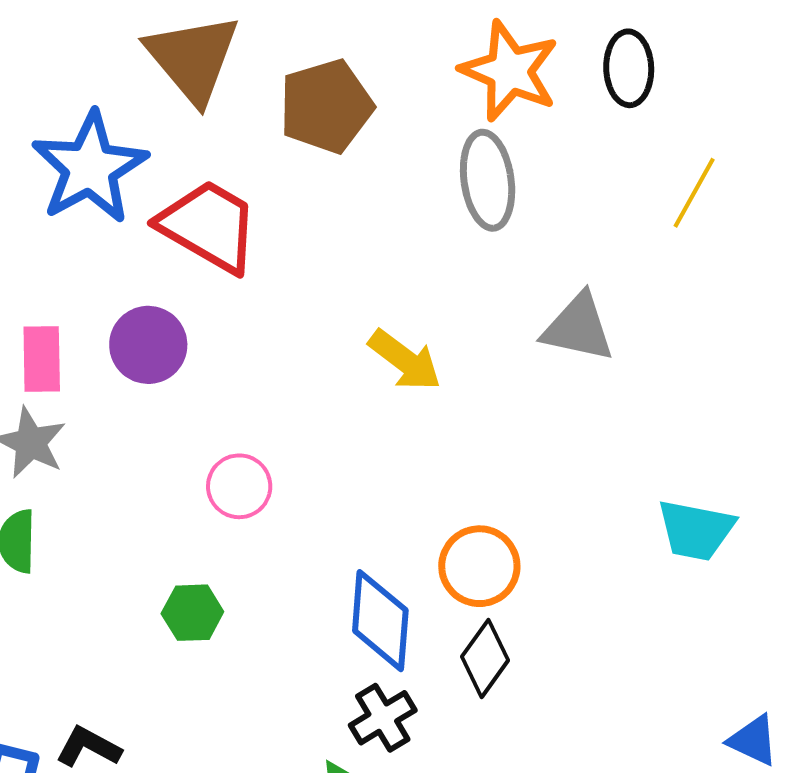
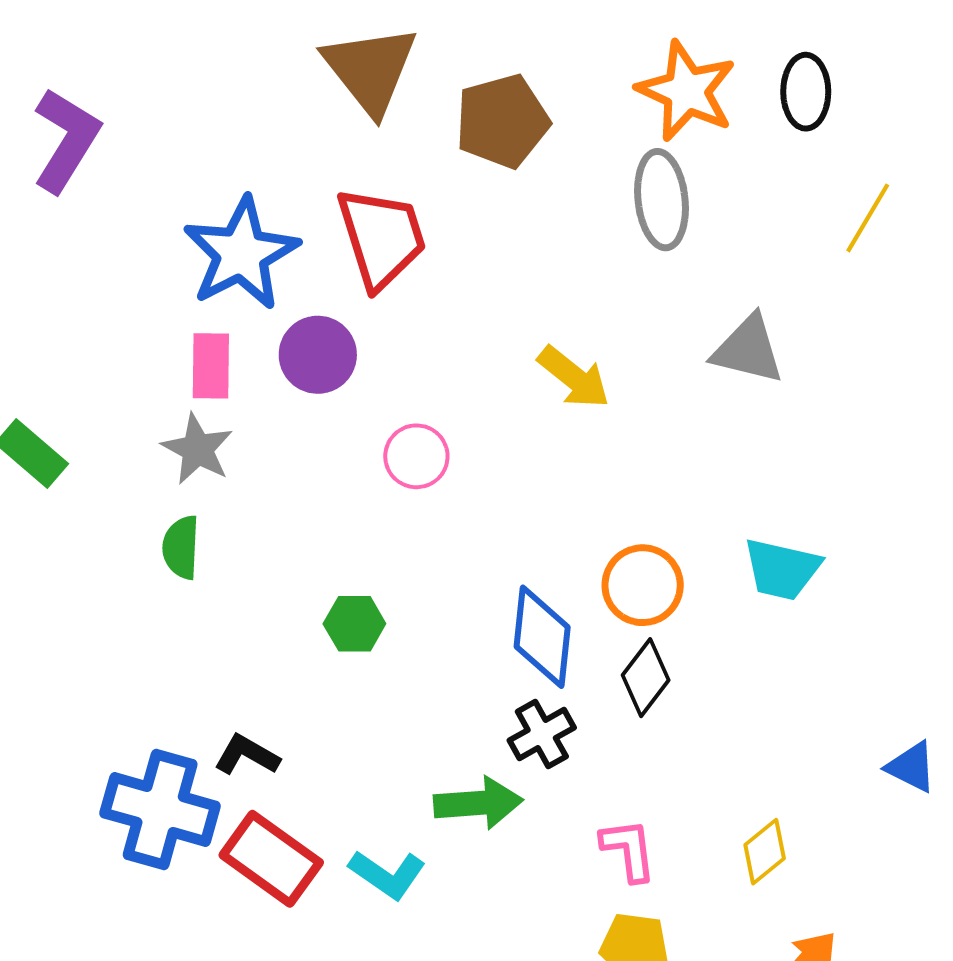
blue star: (90, 168) -> (241, 254), moved
red trapezoid: (209, 226) -> (381, 238), turned 41
pink circle: (239, 486) -> (416, 456), moved
cyan trapezoid: (696, 530) -> (782, 569), moved

